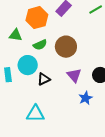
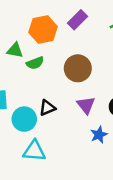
green semicircle: (40, 45) -> (35, 63), moved
cyan circle: (28, 65) -> (24, 119), moved

